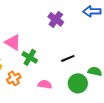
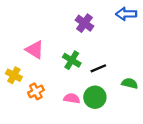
green cross: (30, 57) -> (72, 60), moved
green circle: (78, 83) -> (95, 97), moved

